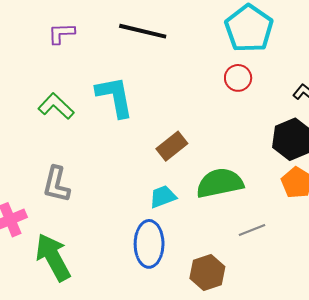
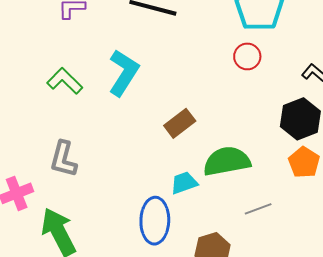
cyan L-shape: (115, 97) -> (124, 73), turned 42
cyan trapezoid: (163, 197) -> (184, 183), moved

